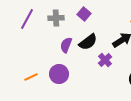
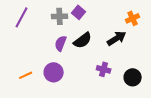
gray cross: (56, 18) -> (60, 16), moved
purple cross: (105, 60) -> (104, 69), moved, turned -32

